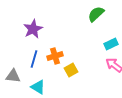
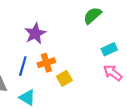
purple star: (33, 29) -> (35, 34), moved

